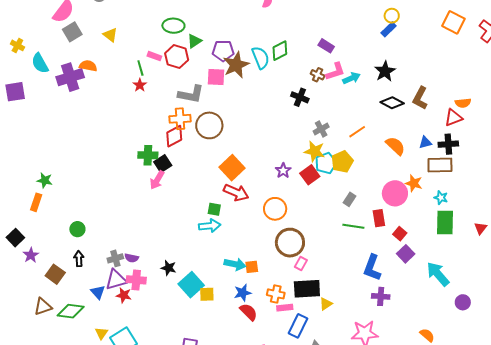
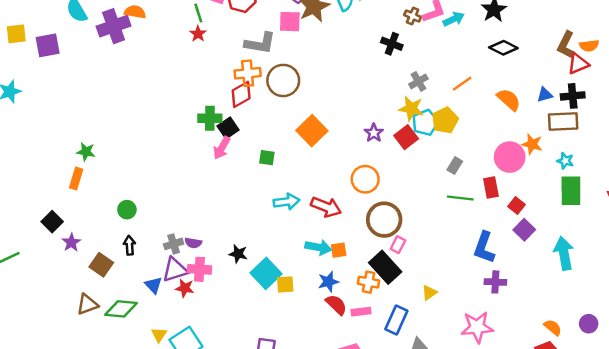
brown L-shape: (420, 98) -> (566, 45), moved
red arrow: (236, 193) -> (326, 207), moved
green square: (214, 209) -> (267, 158), moved
cyan arrow: (438, 274) -> (564, 253), turned 32
black rectangle: (307, 289) -> (385, 267), moved, turned 52
purple circle: (463, 302) -> (589, 324), moved
pink rectangle: (285, 308) -> (361, 312), moved

